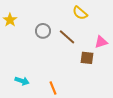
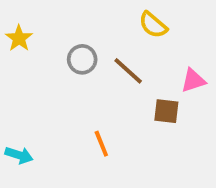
cyan arrow: (22, 81) -> (19, 155), moved
orange line: (53, 88) -> (101, 144), moved

